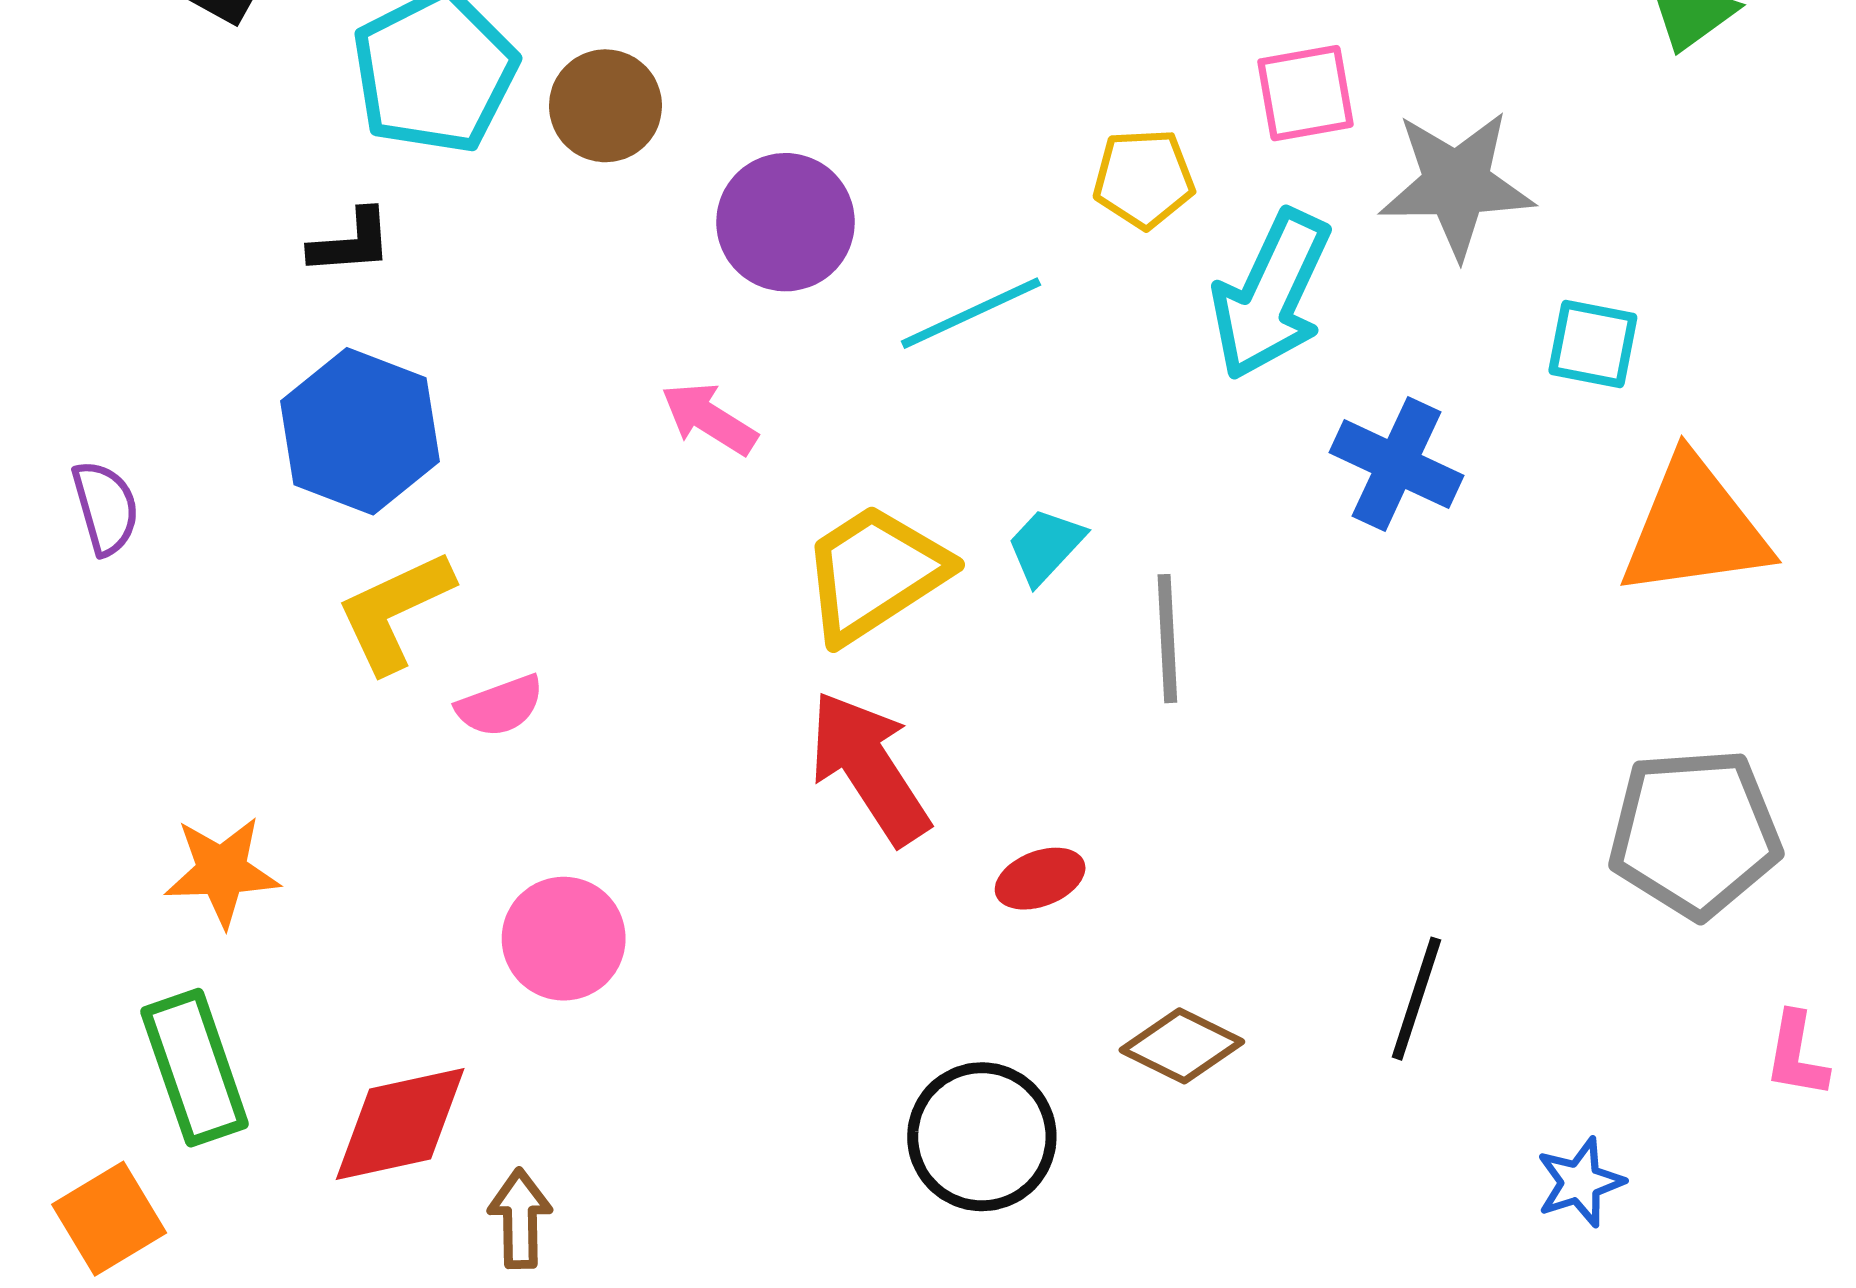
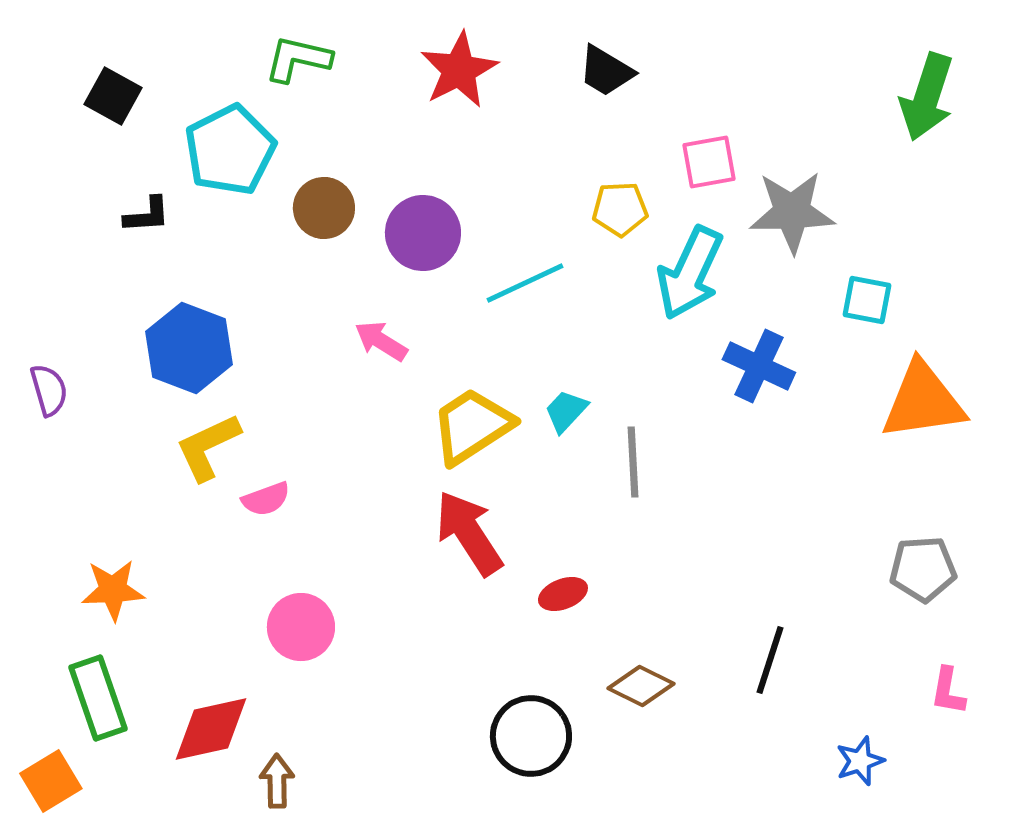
brown circle: (605, 106) -> (324, 208), moved
black L-shape: (351, 242) -> (147, 215), moved
gray pentagon: (1695, 833) -> (923, 569), size x0.7
pink L-shape: (1796, 1055) -> (948, 691), moved

